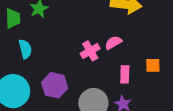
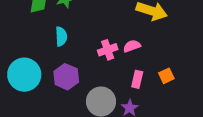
cyan semicircle: (25, 49) -> (61, 36), moved
orange square: (153, 65) -> (166, 76), turned -35

